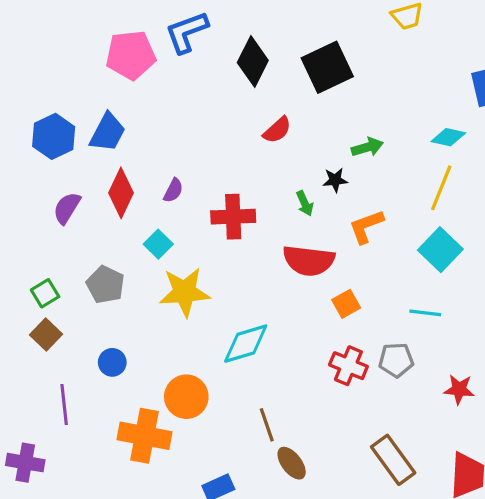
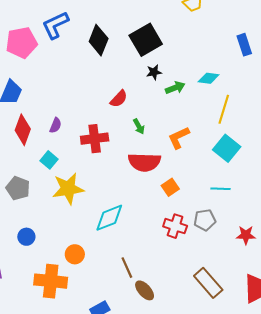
red semicircle: (277, 130) -> (119, 99), moved
cyan diamond: (448, 137) -> (209, 78), moved
black star: (335, 180) -> (154, 72), moved
orange circle: (186, 397) -> (75, 254), size x0.7

